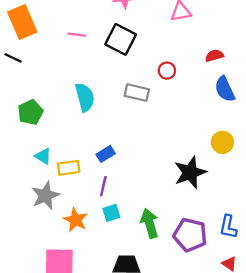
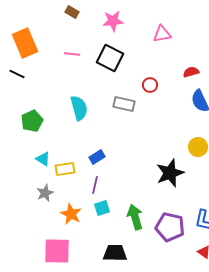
gray star: (45, 196) -> (45, 193), size x0.7

